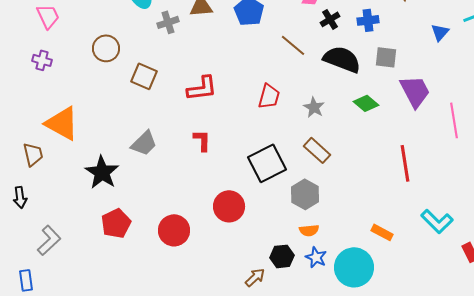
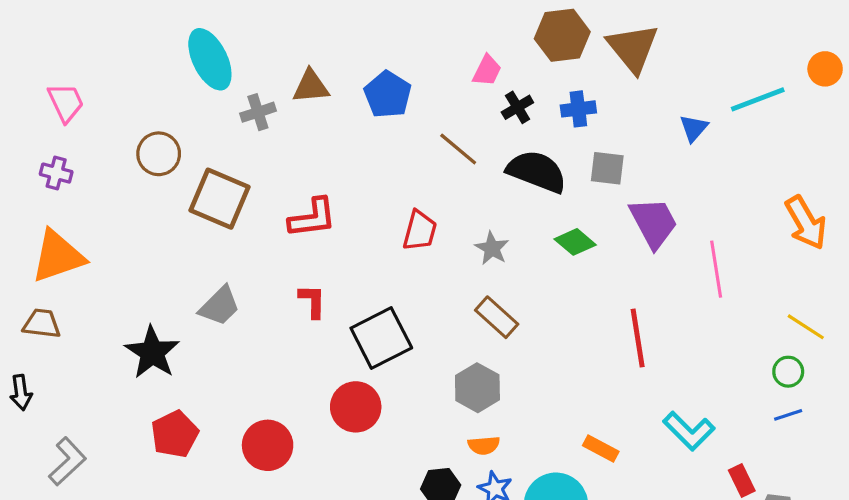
brown square: (144, 76) -> (220, 199), size x1.4
orange triangle: (62, 123) -> (58, 256), moved, turned -48
brown trapezoid: (33, 154) -> (42, 324), turned -70
black square: (267, 163) -> (381, 338), moved

